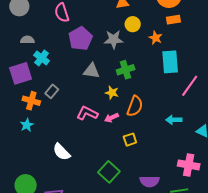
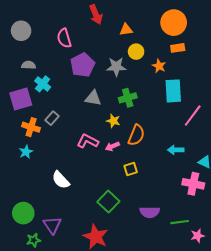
pink cross: (189, 165) -> (193, 184), moved

